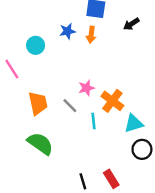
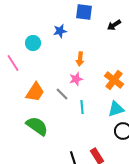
orange arrow: (91, 35) -> (80, 59), moved
orange cross: (112, 101) -> (114, 80), moved
orange trapezoid: (38, 103) -> (35, 92), turned 45

